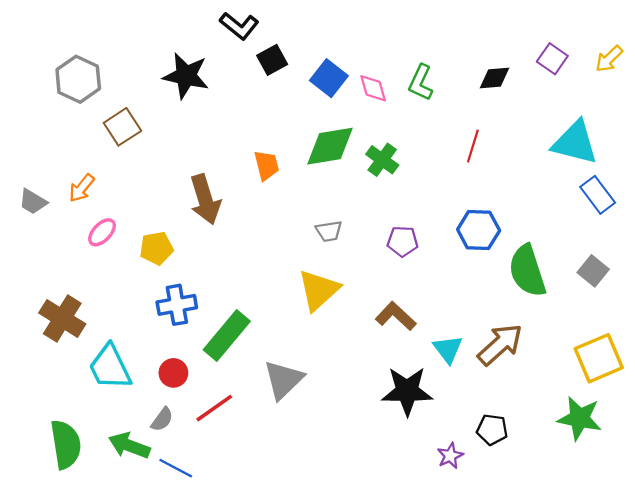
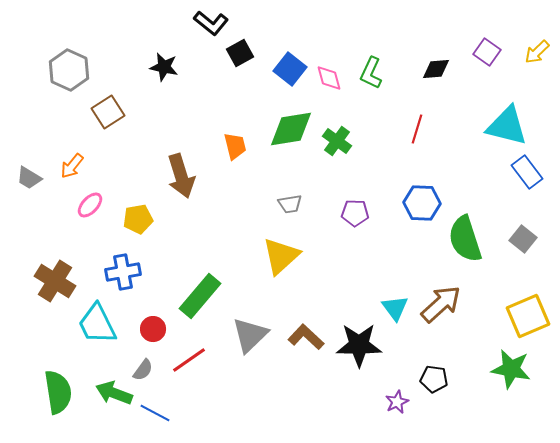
black star: (186, 76) -> (164, 67), size x0.7
blue cross: (177, 305) -> (123, 272), moved
brown L-shape: (396, 316) -> (306, 337), moved

